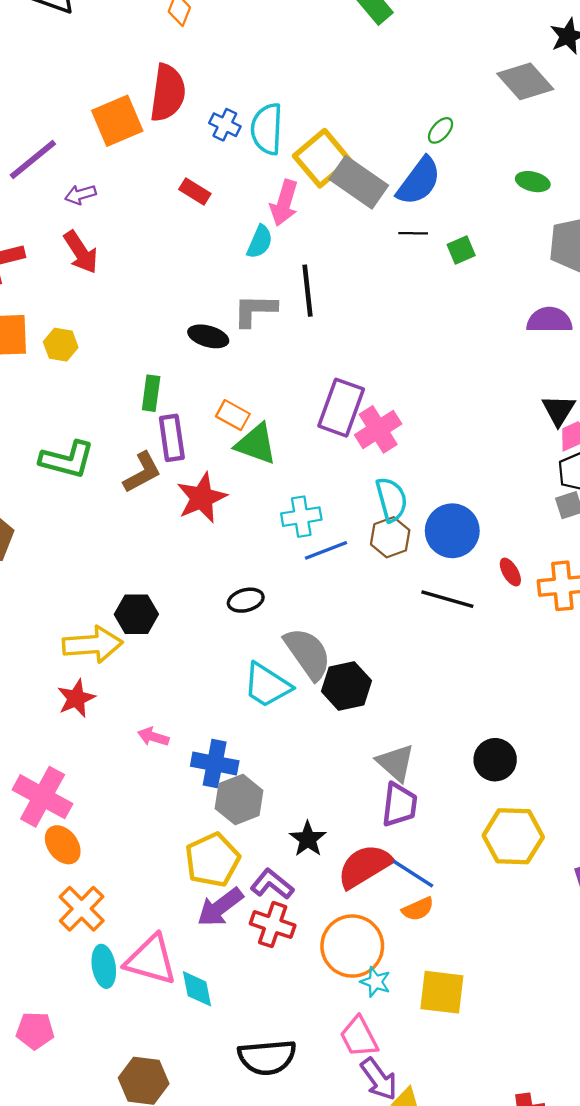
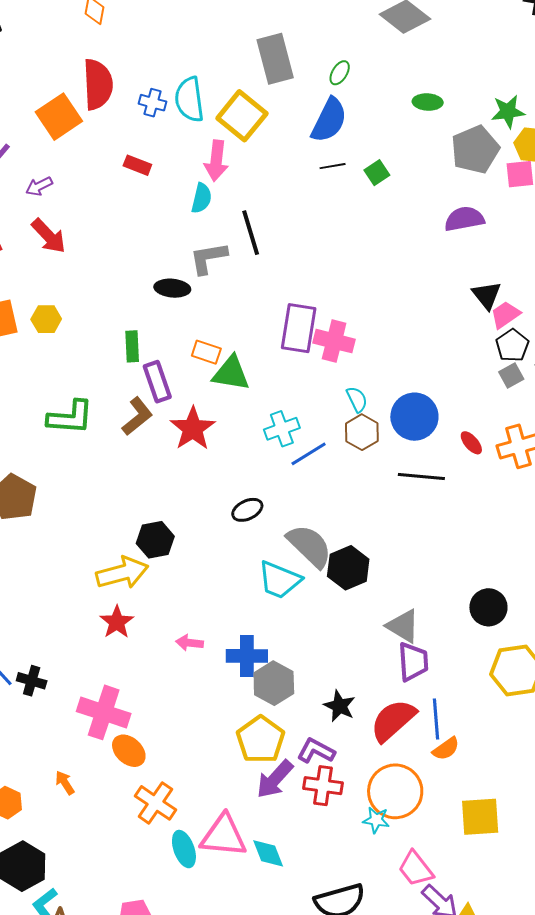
gray rectangle: (359, 182) -> (275, 59), moved, turned 51
pink cross: (378, 429) -> (334, 341), turned -33
cyan semicircle: (391, 499) -> (357, 399), size x0.7
blue line: (413, 874) -> (436, 719), turned 63
cyan star: (375, 982) -> (376, 820), moved

